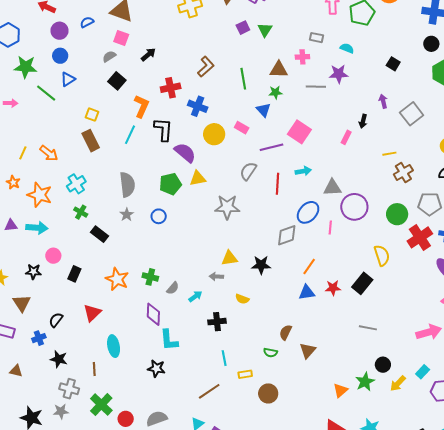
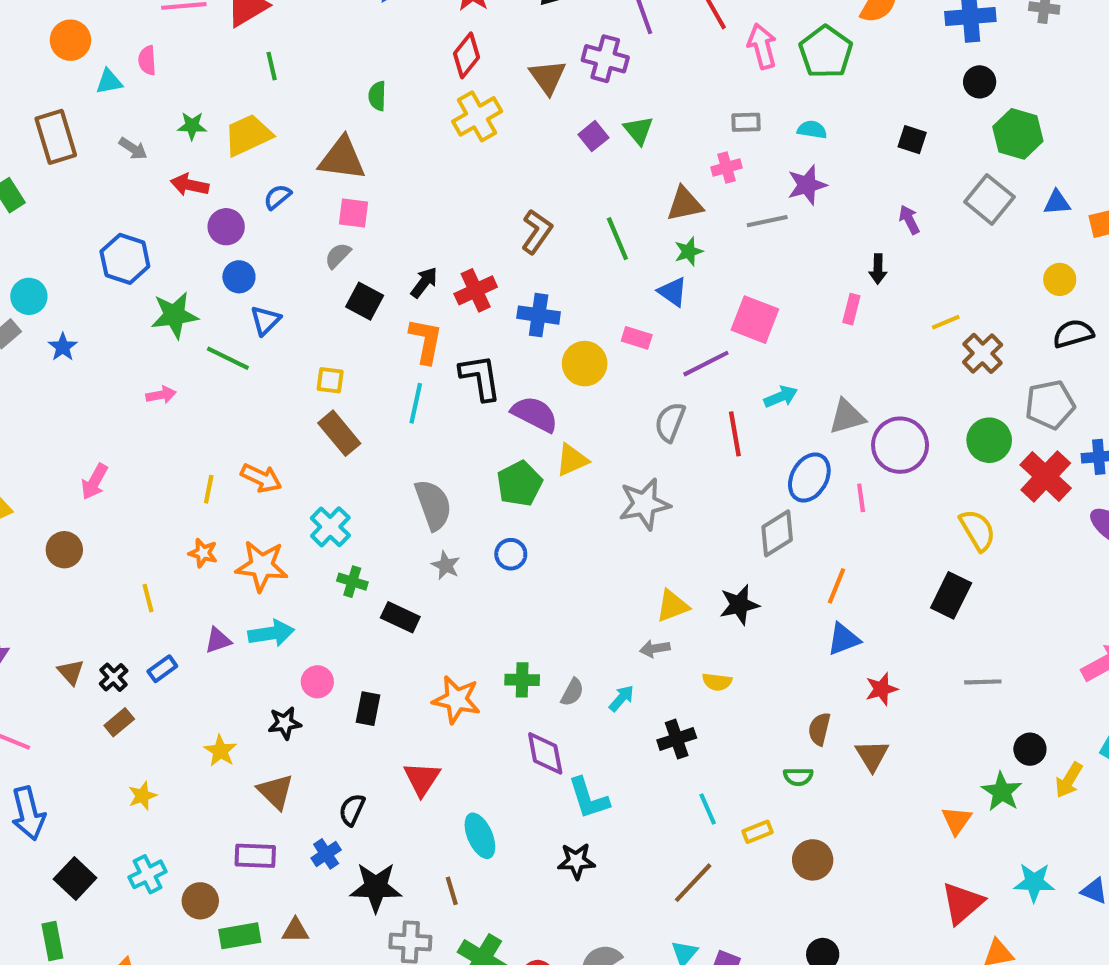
black arrow: (148, 55) -> (424, 282), moved
gray square: (412, 114) -> (989, 199), moved
red star: (333, 288) -> (881, 689), moved
black star: (59, 359) -> (376, 887), size x1.4

